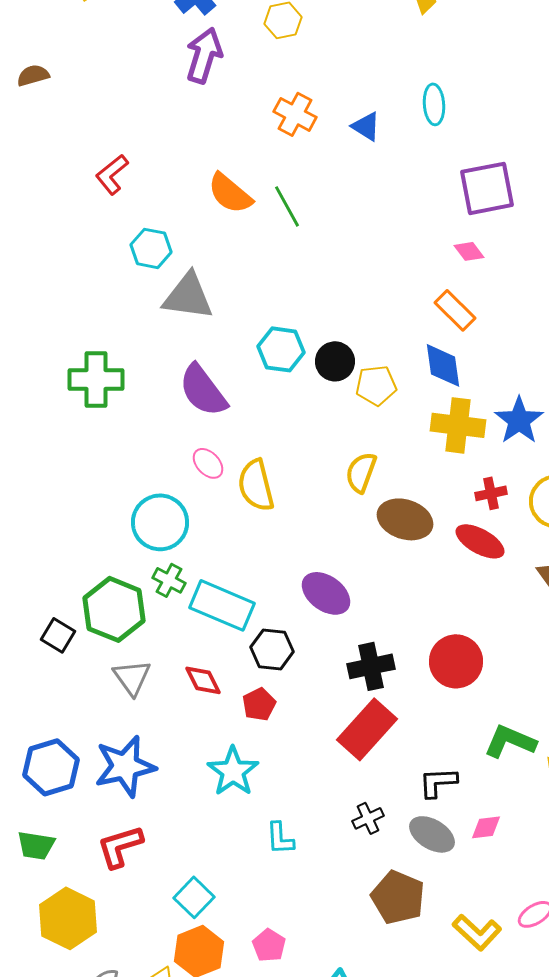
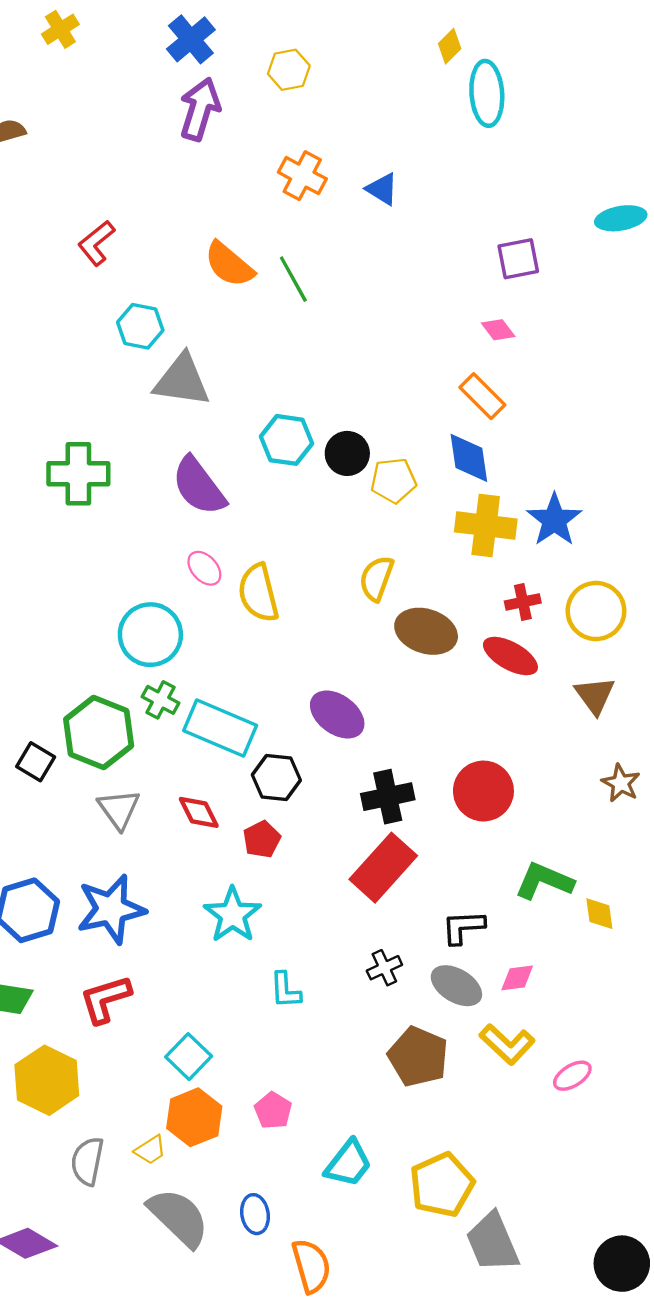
cyan ellipse: (434, 104) -> (487, 93), moved, size x1.4
purple square: (487, 188) -> (518, 259), size x0.7
yellow L-shape: (477, 932) -> (507, 1044), moved

